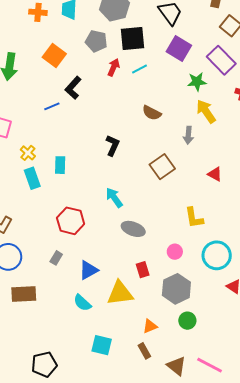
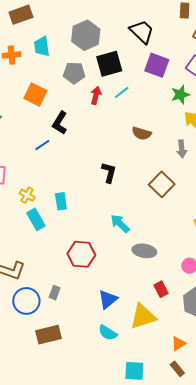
gray rectangle: (56, 258) -> (55, 293), moved

